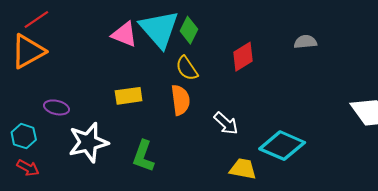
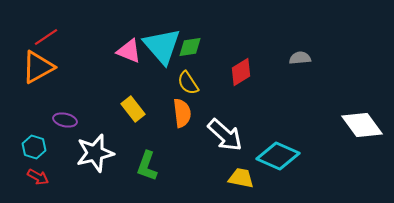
green diamond: (189, 30) -> (190, 47), turned 55
yellow rectangle: (129, 96) -> (133, 109), turned 60
white arrow: (226, 123) -> (225, 135), size x1.5

